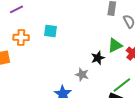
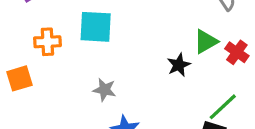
cyan square: (50, 31) -> (96, 27), size x1.5
gray star: (82, 75) -> (105, 90), moved

